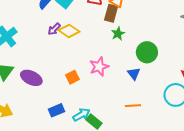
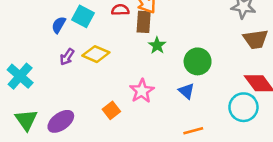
purple arrow: (54, 29) -> (67, 57), moved
purple ellipse: (31, 78) -> (61, 121), turned -50

